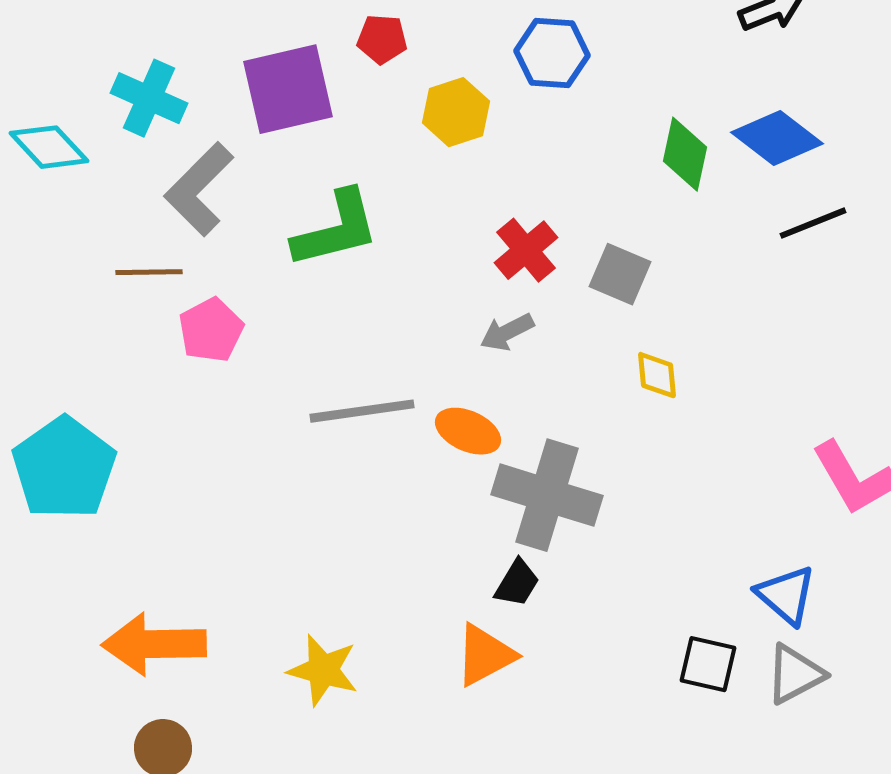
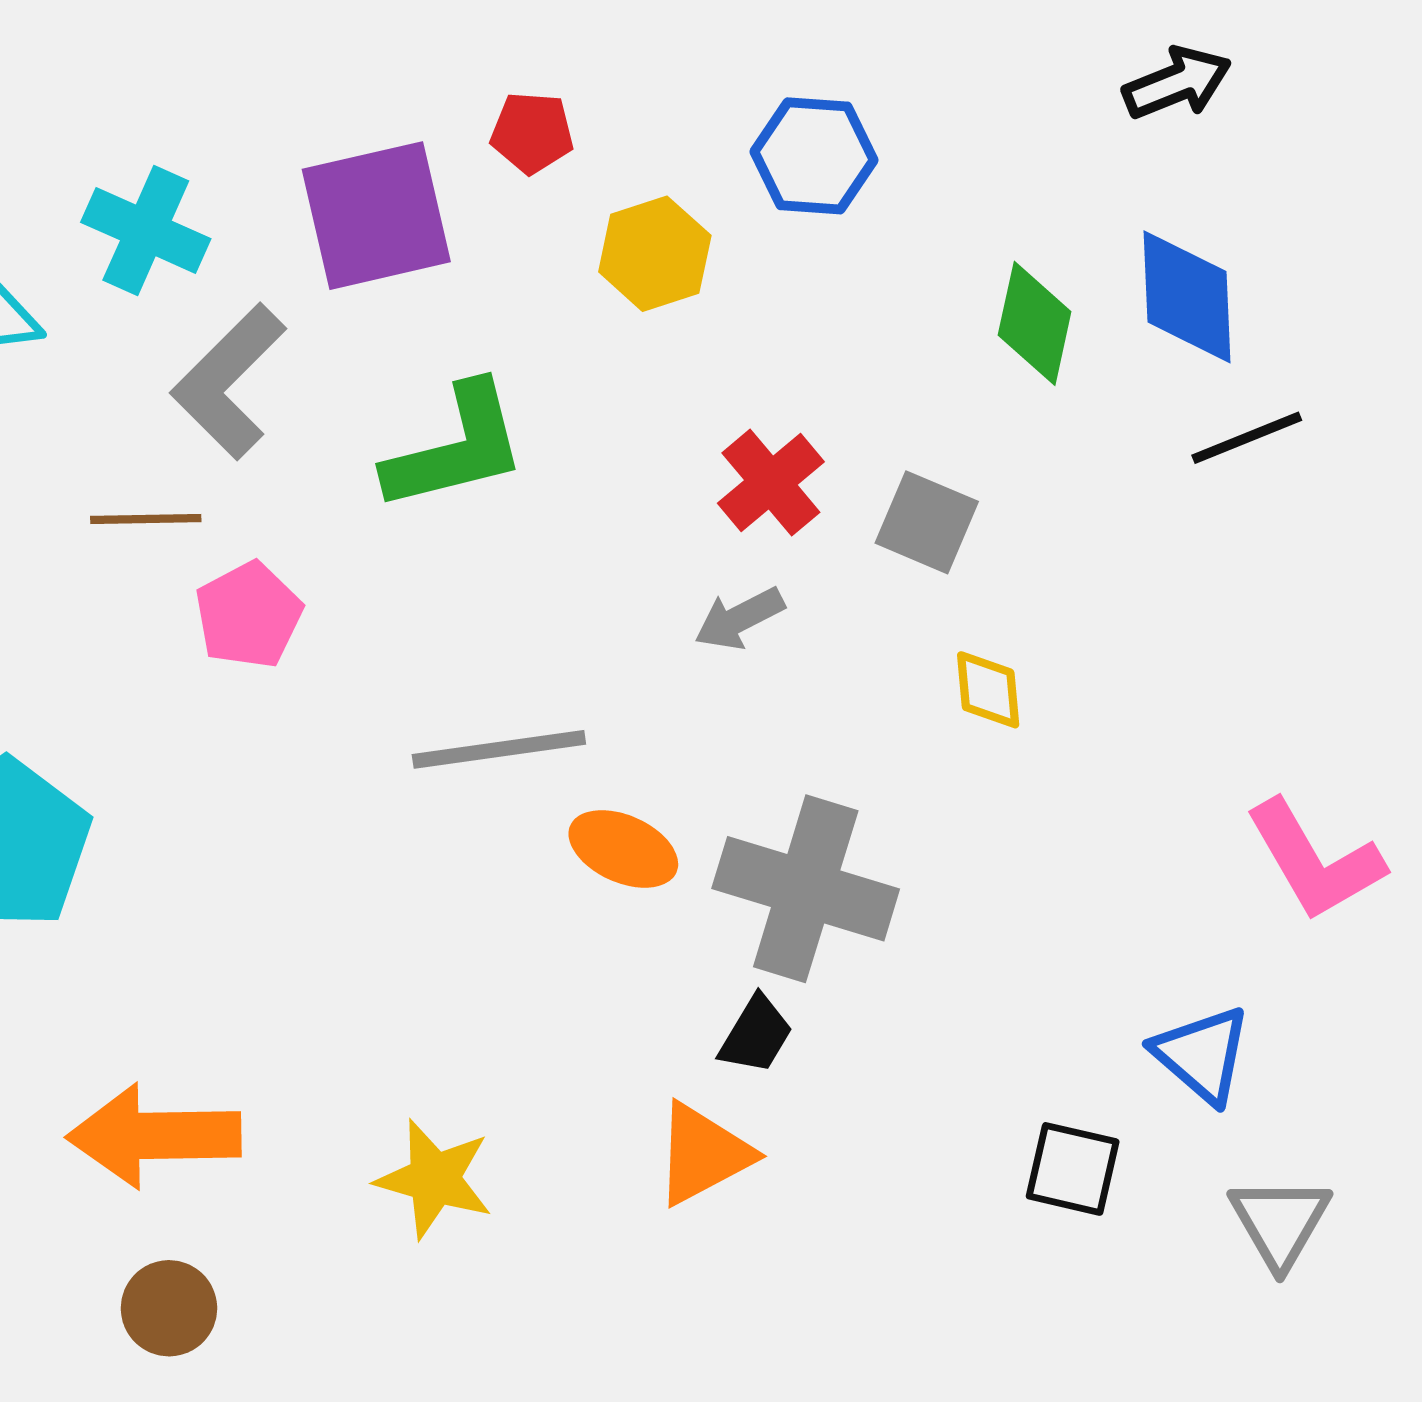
blue diamond: (777, 138) -> (1187, 297), turned 50
orange ellipse: (468, 431) -> (623, 849), moved
gray triangle: (795, 674) -> (1280, 1222), moved, turned -32

